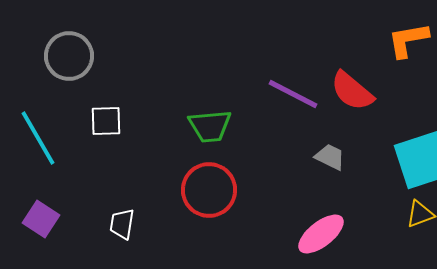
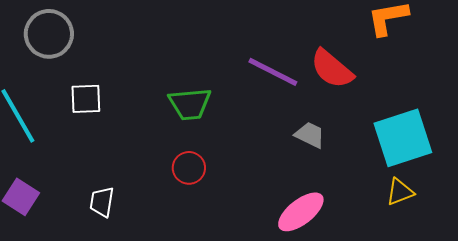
red circle: (209, 190) -> (189, 168), size x0.6

